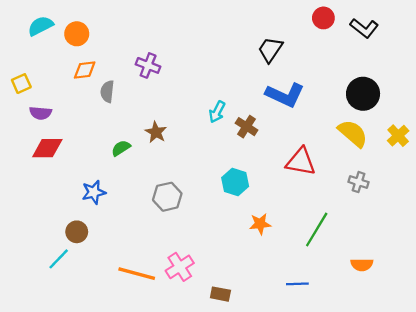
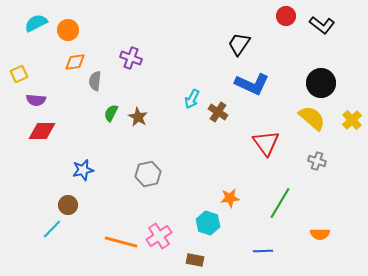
green semicircle: (121, 148) -> (111, 113), moved, turned -30
red triangle: (301, 162) -> (266, 143), turned 44
cyan hexagon: (235, 182) -> (208, 223), moved

